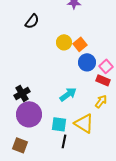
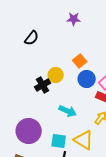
yellow circle: (64, 42) -> (56, 75), moved
black cross: (22, 93) -> (43, 85), moved
cyan arrow: (68, 94) -> (68, 111), turned 60

